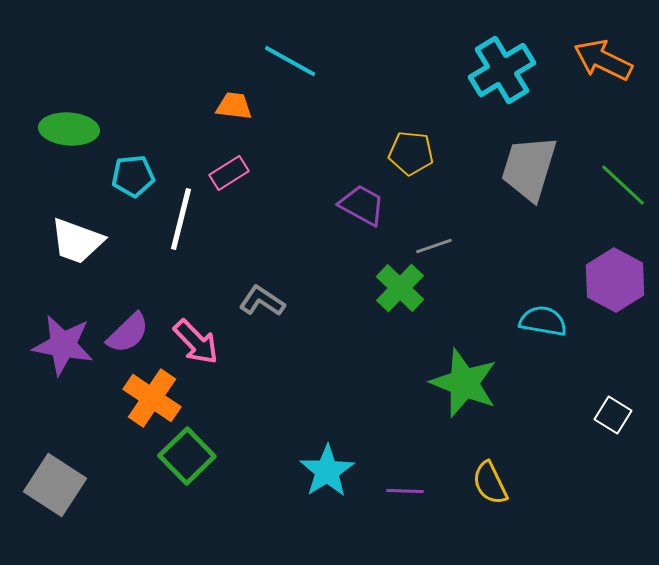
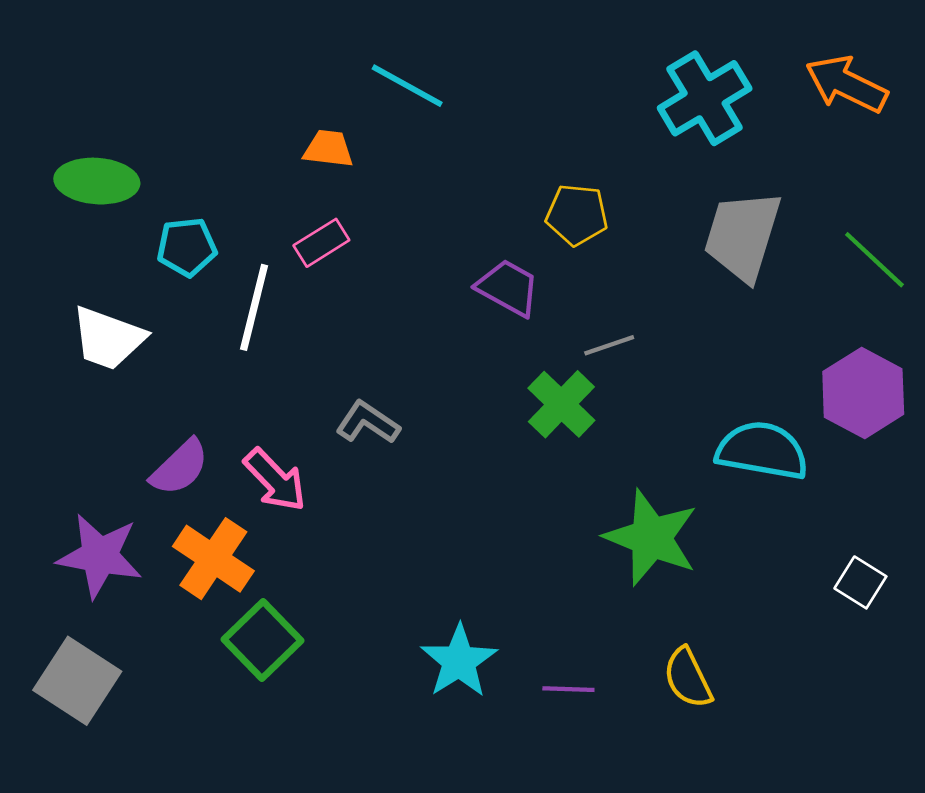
cyan semicircle: (543, 321) -> (762, 451), size x1.4
purple star: (63, 345) -> (100, 556), moved

